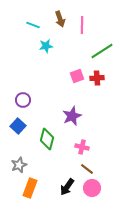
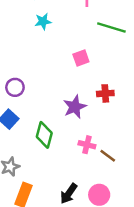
green line: (102, 51) -> (111, 28), turned 50
red cross: (97, 78) -> (105, 93), moved
brown line: (87, 169) -> (108, 156), moved

